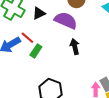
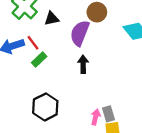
purple semicircle: (66, 20) -> (80, 33), turned -105

